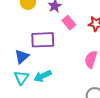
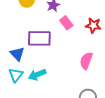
blue triangle: (22, 57) -> (17, 54), turned -35

